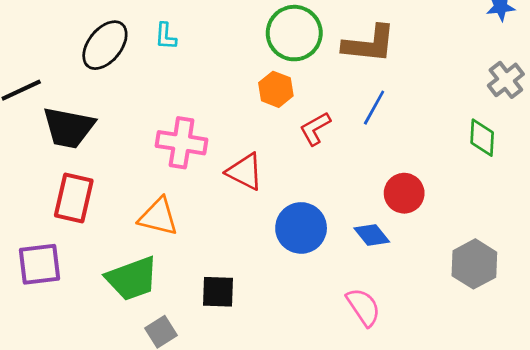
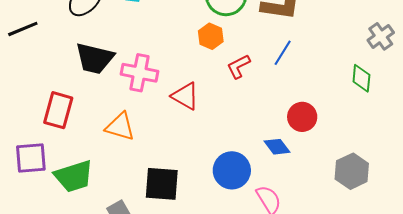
black trapezoid: (69, 128) -> (95, 58), moved
blue circle: (301, 228) -> (232, 170), moved
green trapezoid: (132, 279) -> (74, 176), moved
black square: (218, 292) -> (162, 184), size x1.4

